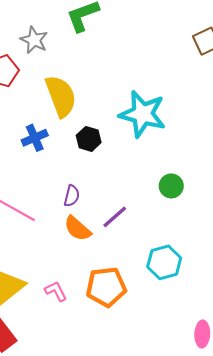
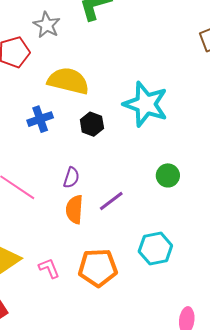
yellow semicircle: (61, 96) -> (68, 81), turned -60
orange semicircle: (77, 228) -> (74, 209), turned 48

